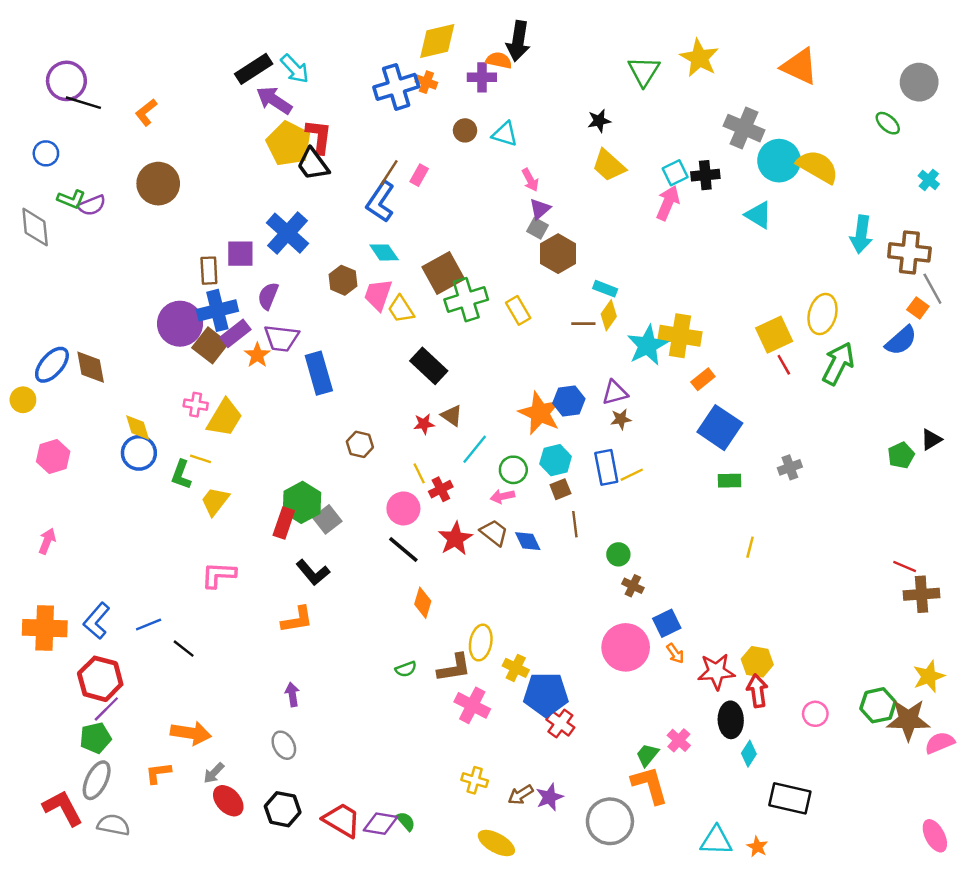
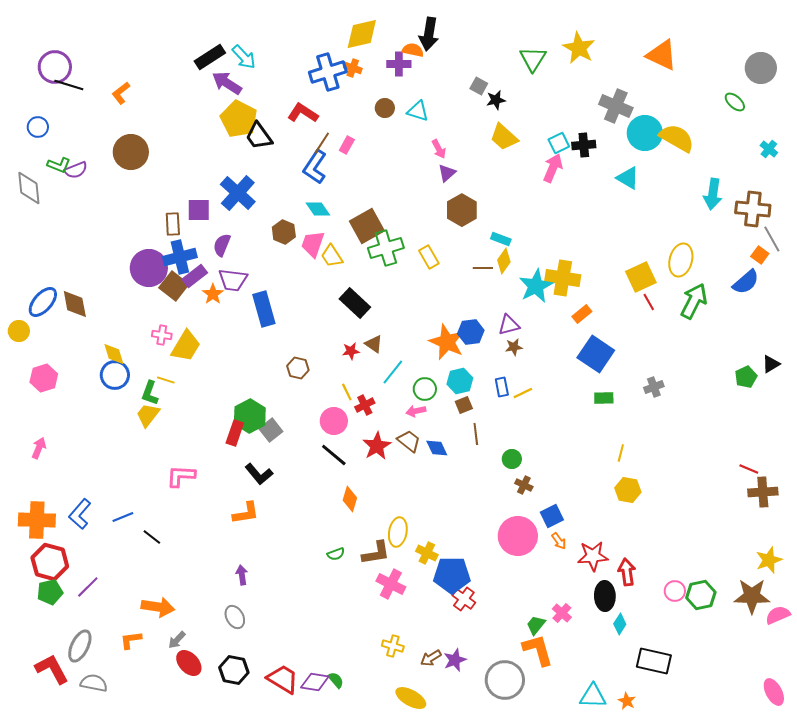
red L-shape: (319, 136) -> (303, 113), moved, turned -64
gray square: (537, 228) -> (479, 86), moved
blue rectangle: (606, 467) -> (502, 387), size x0.7
yellow trapezoid: (215, 501) -> (148, 415), moved
yellow hexagon: (757, 662) -> (628, 490), moved
red hexagon: (100, 679) -> (50, 562), moved
green hexagon: (878, 705) -> (701, 595), moved
green pentagon: (95, 738) -> (50, 592), moved

